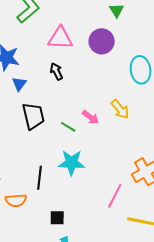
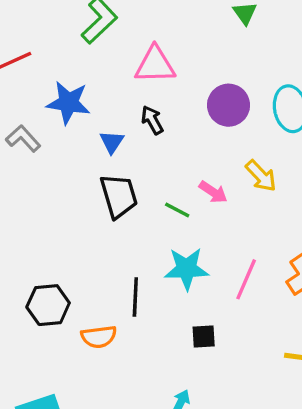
purple circle: (102, 41) -> (229, 105), moved
blue triangle: (19, 84) -> (112, 142), moved
pink line: (115, 196) -> (246, 279), moved
black square: (57, 218) -> (204, 336), moved

